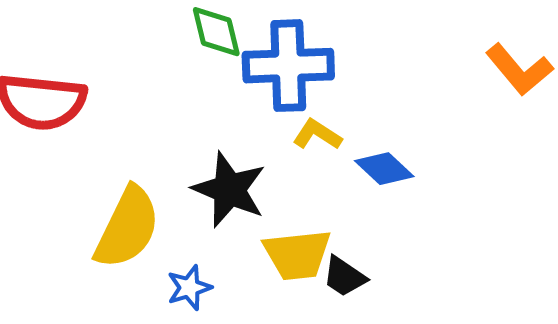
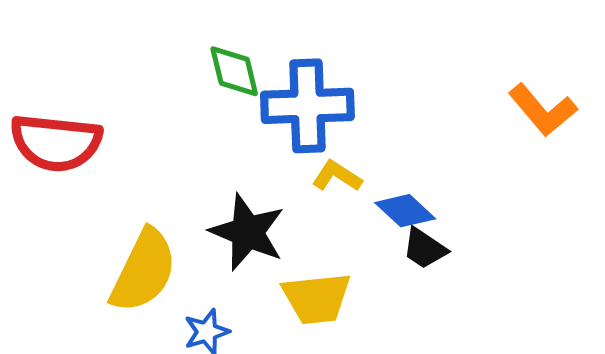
black trapezoid: (344, 277) -> (425, 248), moved

